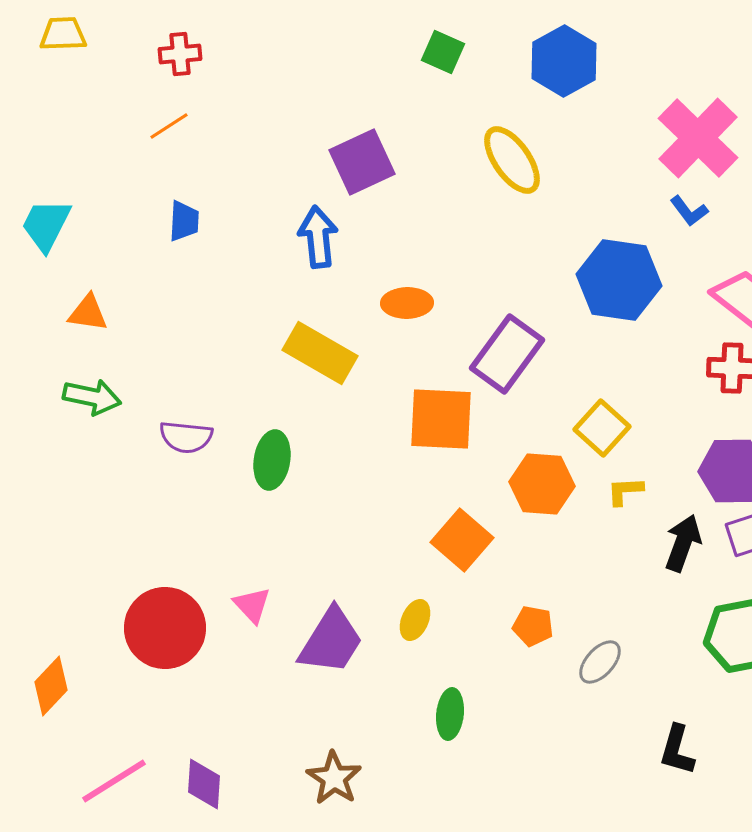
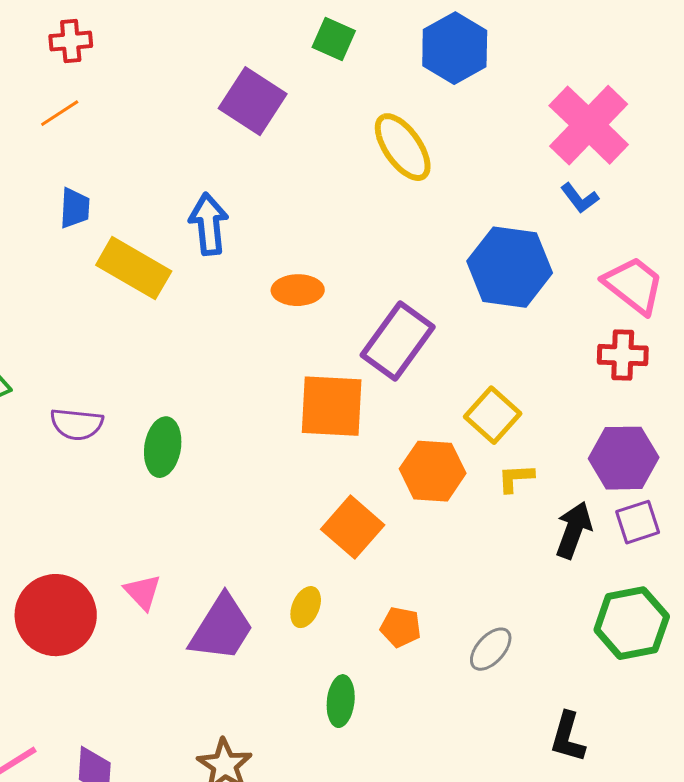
purple square: (362, 162) -> (253, 101), moved, turned -32
yellow rectangle: (320, 353) -> (134, 268), moved
orange pentagon: (533, 626) -> (401, 627), moved

